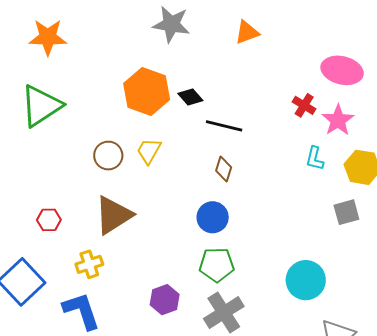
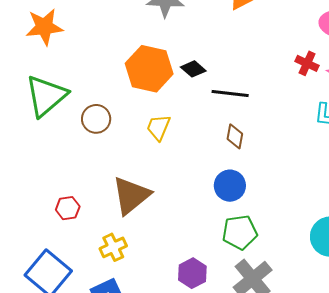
brown circle: (108, 156) -> (96, 119), moved

